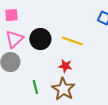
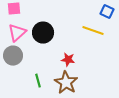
yellow line: (72, 41) -> (93, 31), moved

